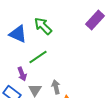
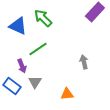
gray arrow: (56, 87) -> (84, 62), moved

